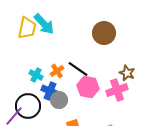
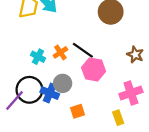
pink cross: (117, 90) -> (131, 93), moved
blue cross: (50, 91) -> (50, 93), moved

